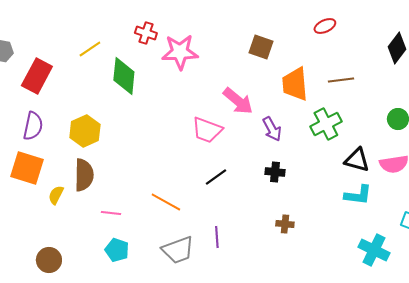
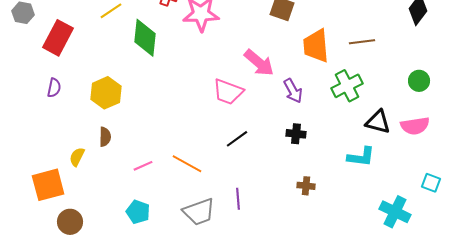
purple semicircle: (33, 126) -> (54, 88), size x0.7
orange square: (27, 168) -> (48, 185), moved, turned -32
brown semicircle: (84, 175) -> (105, 137), size x0.6
cyan L-shape: (358, 195) -> (361, 157), moved
pink line: (111, 213) -> (143, 166), moved, turned -30

